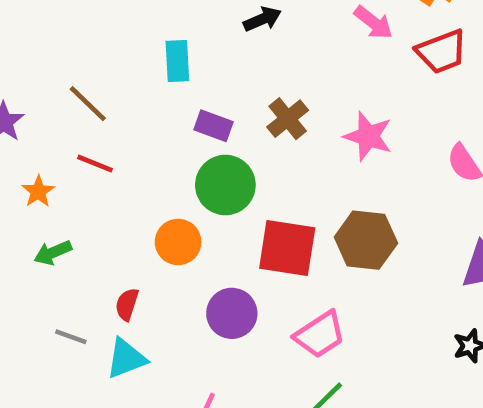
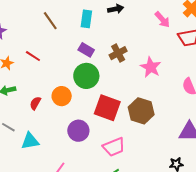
cyan rectangle: (177, 61) -> (86, 19), moved
brown line: (88, 104) -> (50, 21), moved
red semicircle: (127, 304) -> (35, 103), moved

